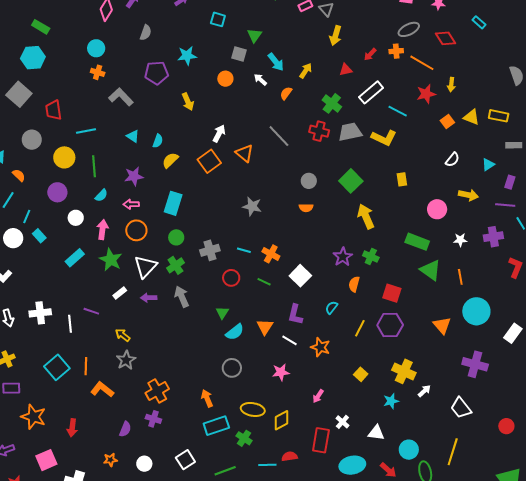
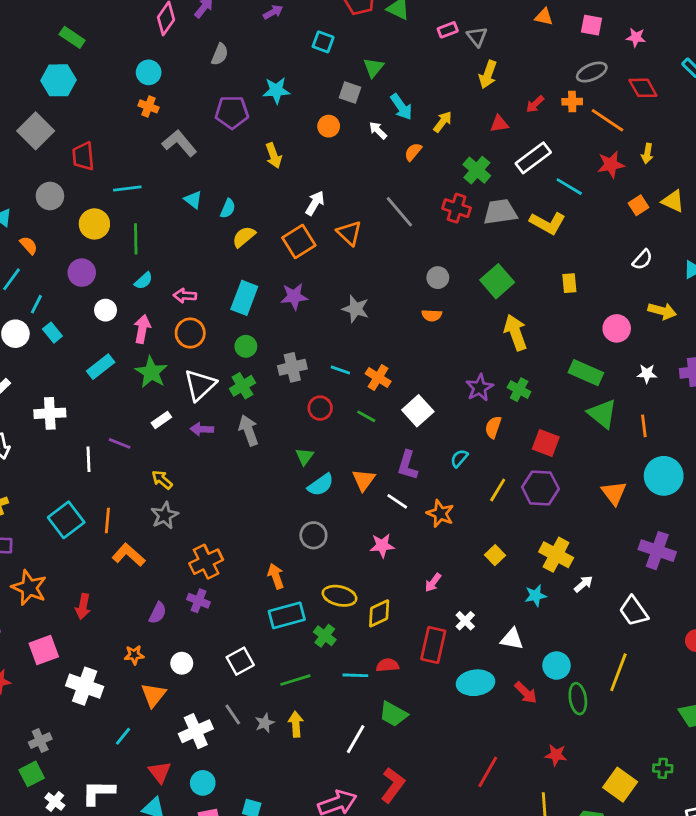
purple star: (134, 176) -> (294, 296), moved
white cross: (40, 313) -> (50, 413), moved

